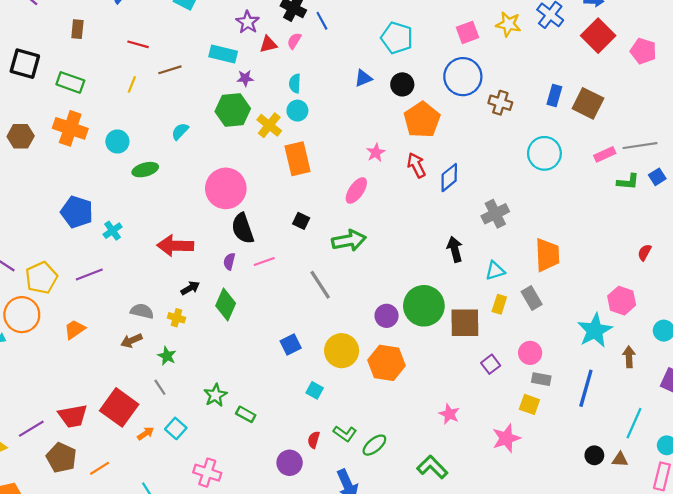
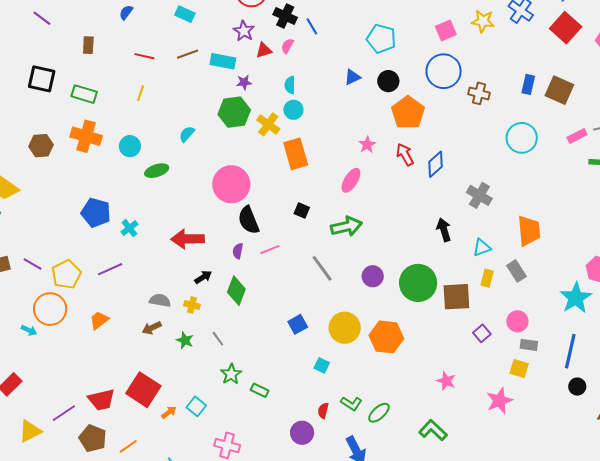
brown line: (170, 70) -> (188, 54), moved
gray cross: (495, 214) -> (479, 195), turned -30
purple circle: (387, 316) -> (373, 276), moved
gray line: (160, 387) -> (218, 339), moved
black circle: (594, 455) -> (577, 387), moved

